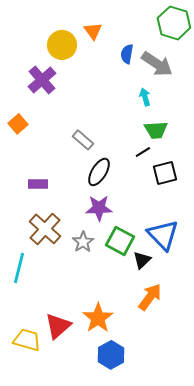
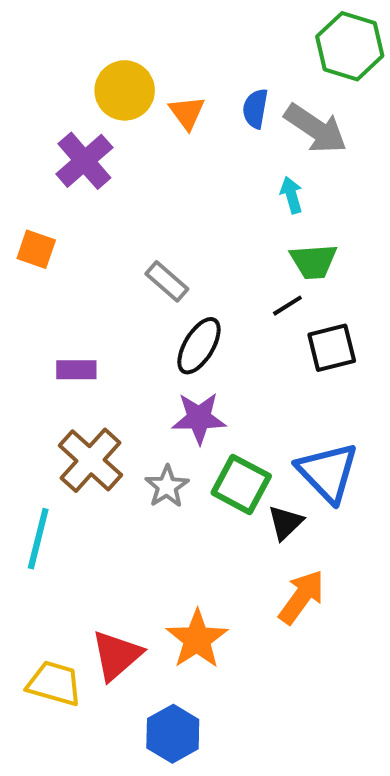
orange triangle: (93, 31) -> (187, 113), moved
orange square: (18, 124) -> (36, 249), turned -30
blue hexagon: (111, 355) -> (173, 734), moved

